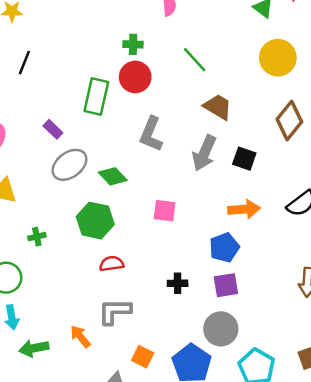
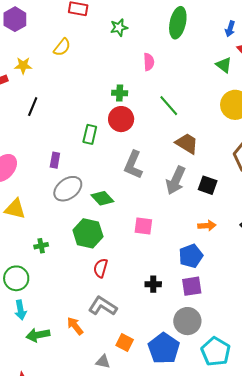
green rectangle: (96, 96) -> (90, 134), size x0.7
purple rectangle: (53, 129) -> (55, 160), turned 56
orange arrow: (244, 209) -> (207, 226), size x0.7
red semicircle: (112, 264) -> (101, 268), turned -66
gray L-shape: (115, 311) -> (103, 306), turned 32

